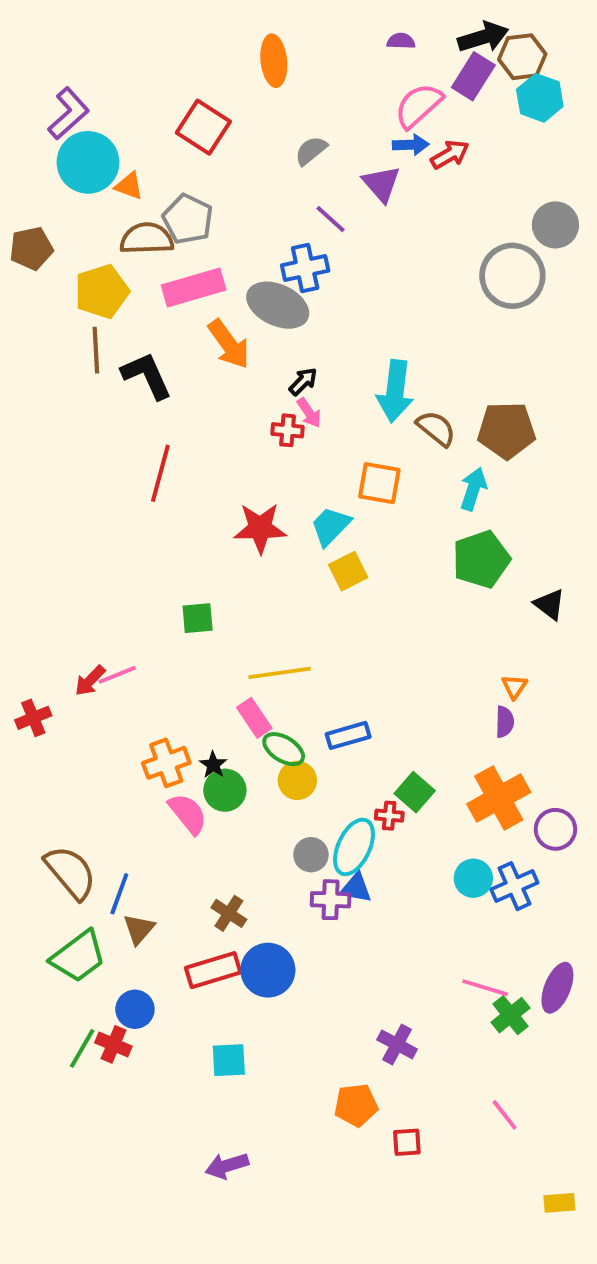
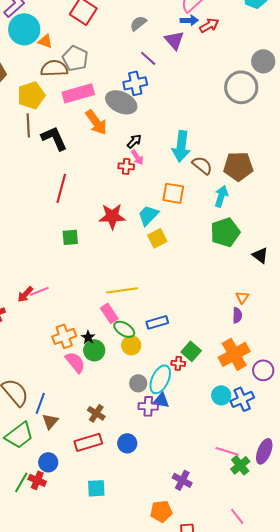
green square: (198, 618) -> (70, 237), moved
blue circle: (268, 970) -> (127, 443), moved, size x0.7

